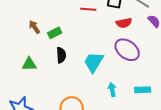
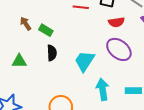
green rectangle: (55, 33) -> (46, 30), turned 56
cyan arrow: (112, 90) -> (103, 89), size x1.5

